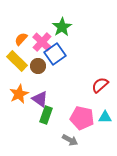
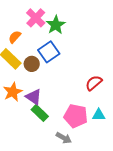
pink cross: (42, 42) -> (36, 18), moved
green rectangle: (46, 115) -> (40, 113), turned -66

